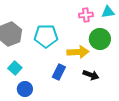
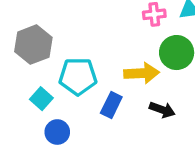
cyan pentagon: (46, 36) -> (78, 76), moved

